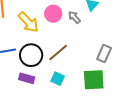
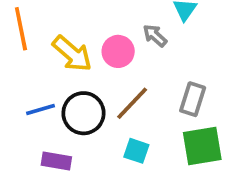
pink circle: (53, 14) -> (118, 51), moved
gray rectangle: (104, 54) -> (193, 99), moved
purple rectangle: (27, 78) -> (56, 161), moved

